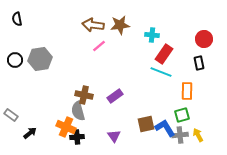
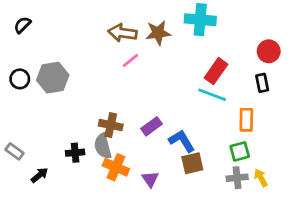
black semicircle: (17, 19) -> (22, 25), turned 56
cyan cross: (152, 35) -> (200, 20), moved, size x1.6
orange cross: (66, 127) -> (116, 167), moved
blue L-shape: (165, 128) -> (182, 141), moved
black cross: (77, 137) -> (75, 153), moved

